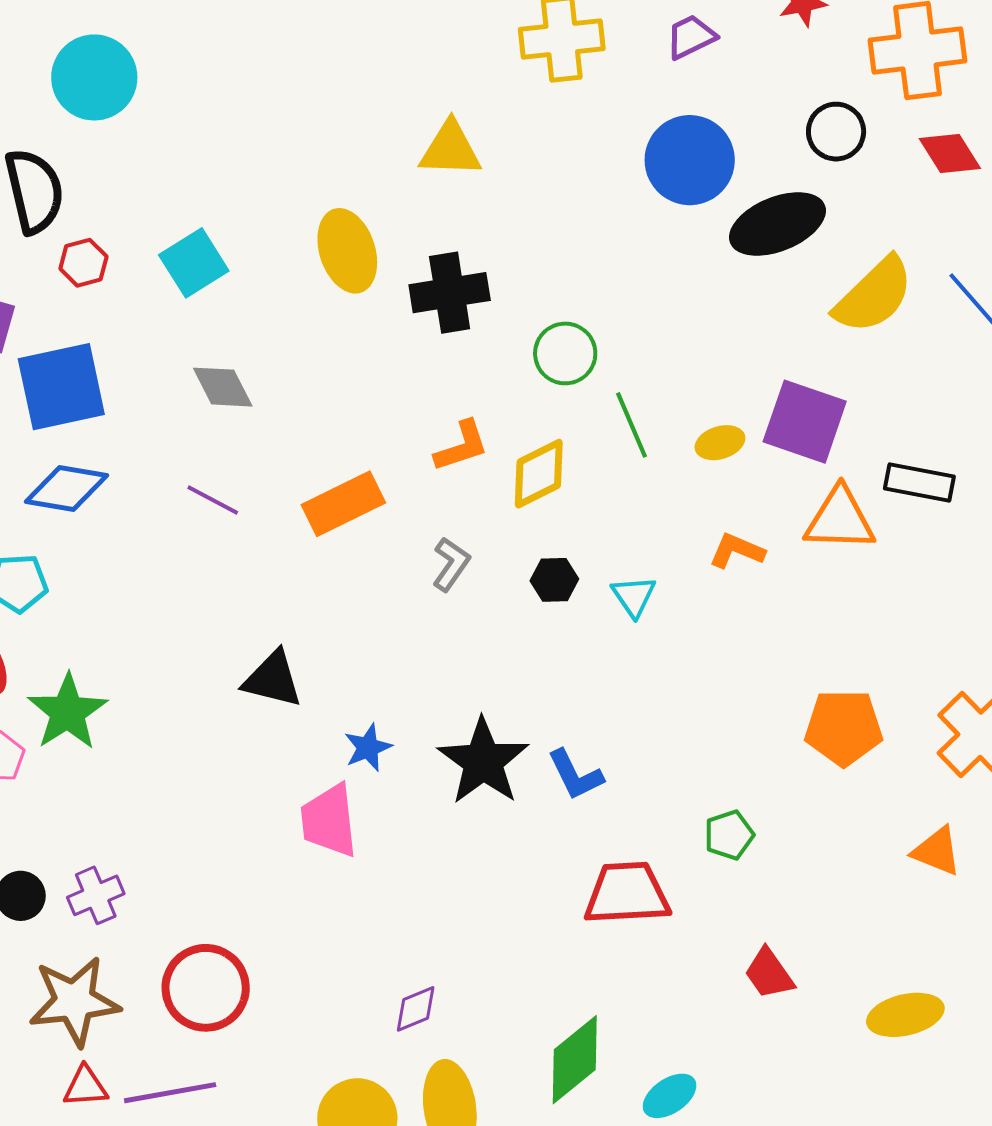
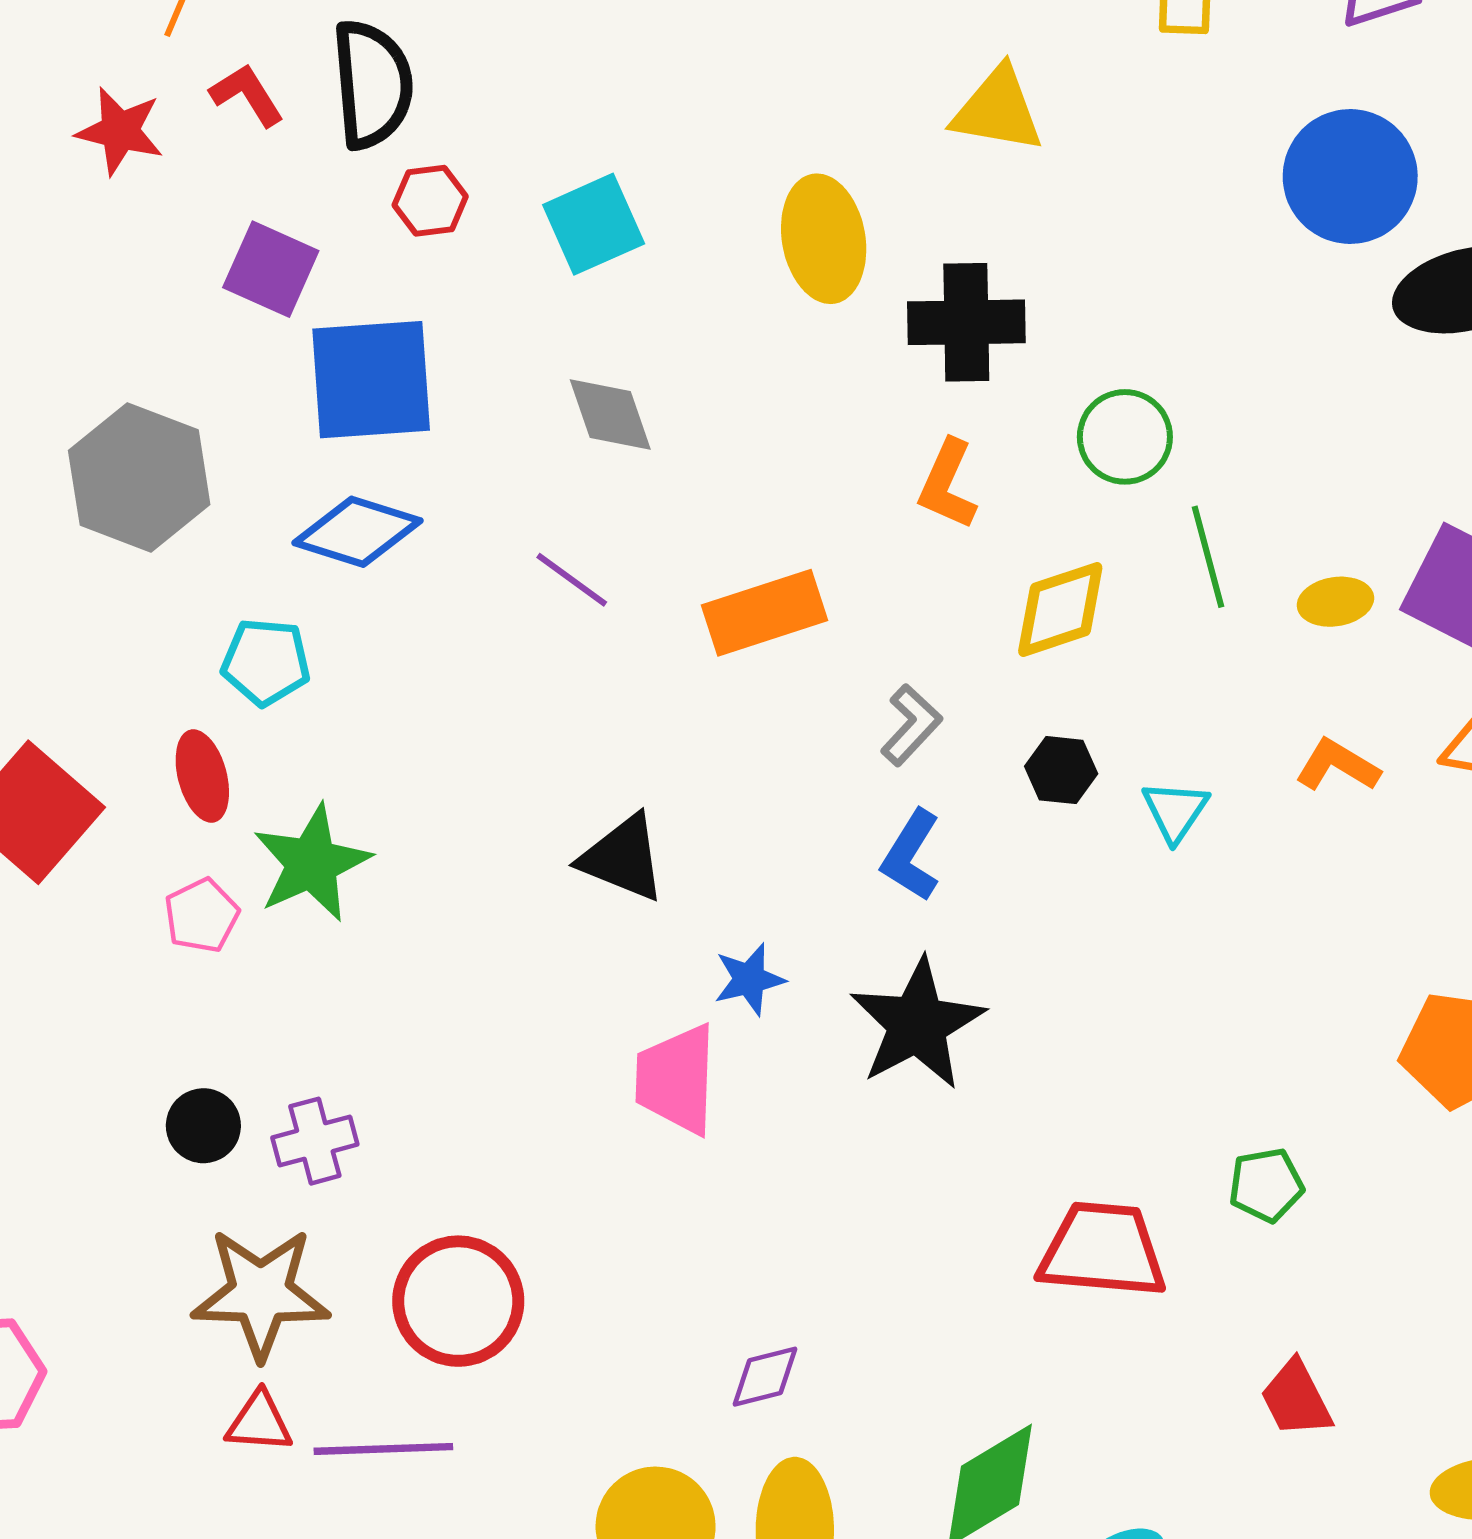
orange L-shape: (462, 446) -> (947, 485), moved, turned 124
blue L-shape: (575, 775) -> (911, 856), moved, turned 50

